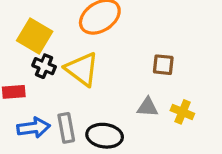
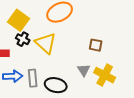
gray triangle: (148, 107) -> (84, 70), turned 48
yellow cross: (182, 112) -> (105, 75), size x1.5

